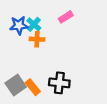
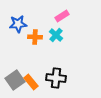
cyan cross: (34, 24) -> (56, 35), moved

